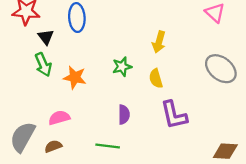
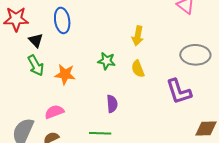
green star: (122, 67) -> (107, 61), turned 30
gray ellipse: (221, 69) -> (195, 55), turned -32
purple L-shape: (174, 115) -> (179, 91), moved

